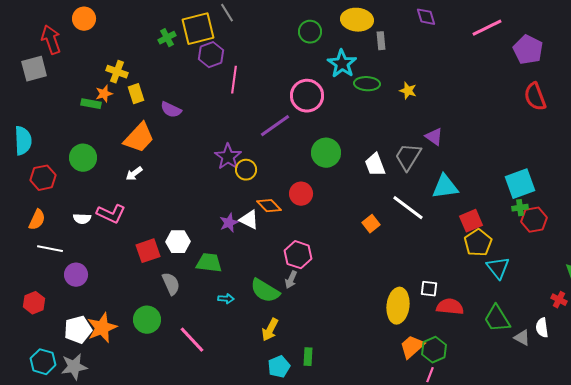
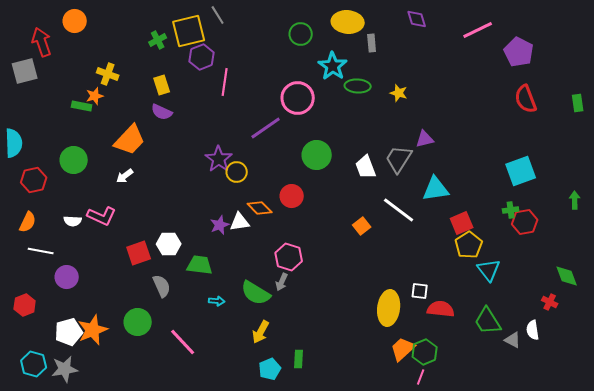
yellow rectangle: (136, 94) -> (162, 85), moved
purple triangle: (434, 137) -> (425, 139), turned -48
cyan square: (520, 184) -> (521, 171), moved
white triangle: (249, 220) -> (240, 222), turned -35

